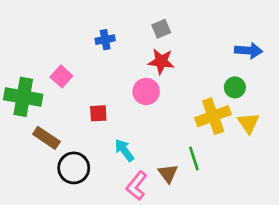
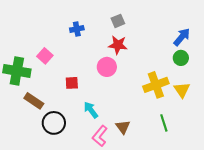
blue arrow: (249, 51) -> (182, 37), turned -54
green circle: (235, 87) -> (181, 58), moved
green line: (194, 158) -> (164, 123), moved

